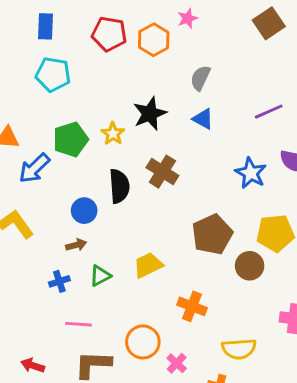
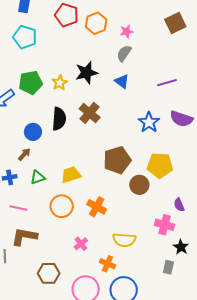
pink star: (188, 18) -> (127, 31), moved
brown arrow: (76, 245) -> (24, 154), turned -40
orange circle: (143, 342) -> (62, 206), moved

